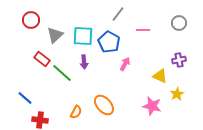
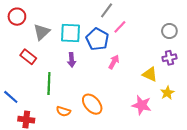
gray circle: (179, 23) -> (169, 31), moved
pink line: (143, 30) -> (120, 27), moved, turned -48
green line: (62, 73) -> (49, 84), moved, turned 50
orange semicircle: (76, 112) -> (63, 111), turned 80

